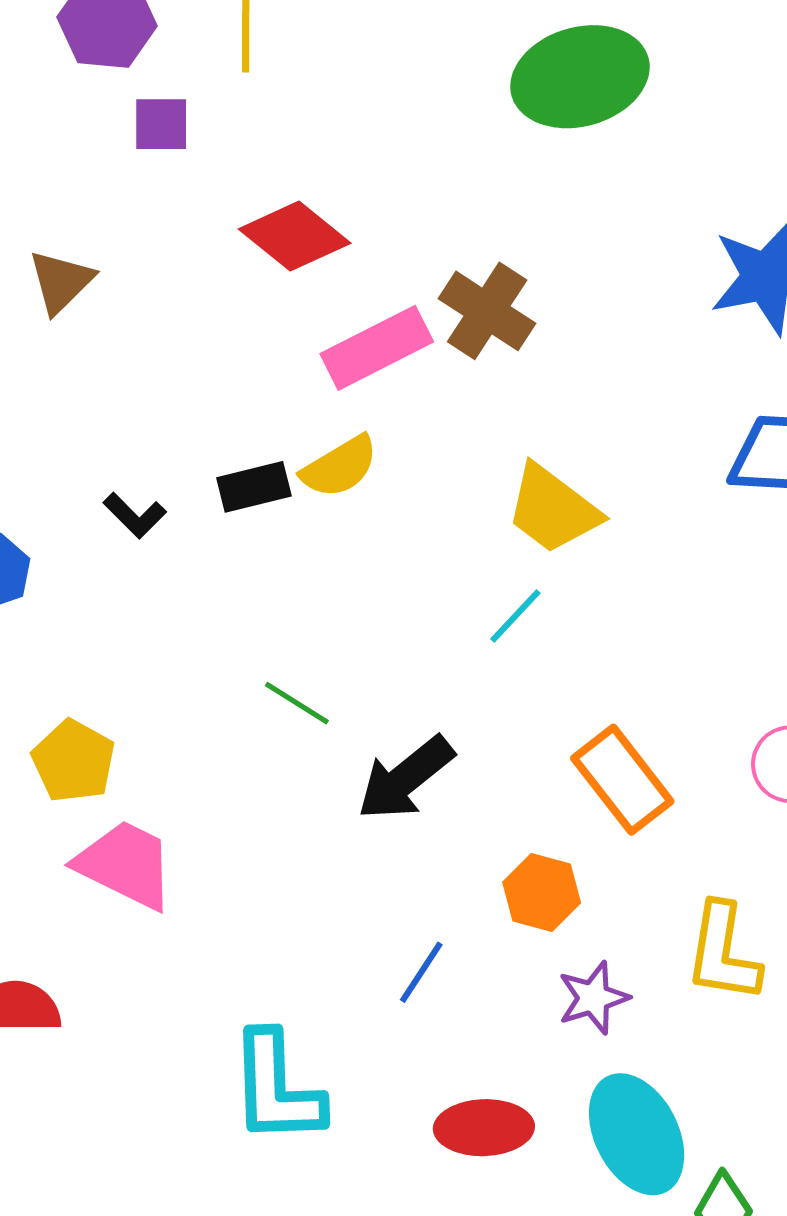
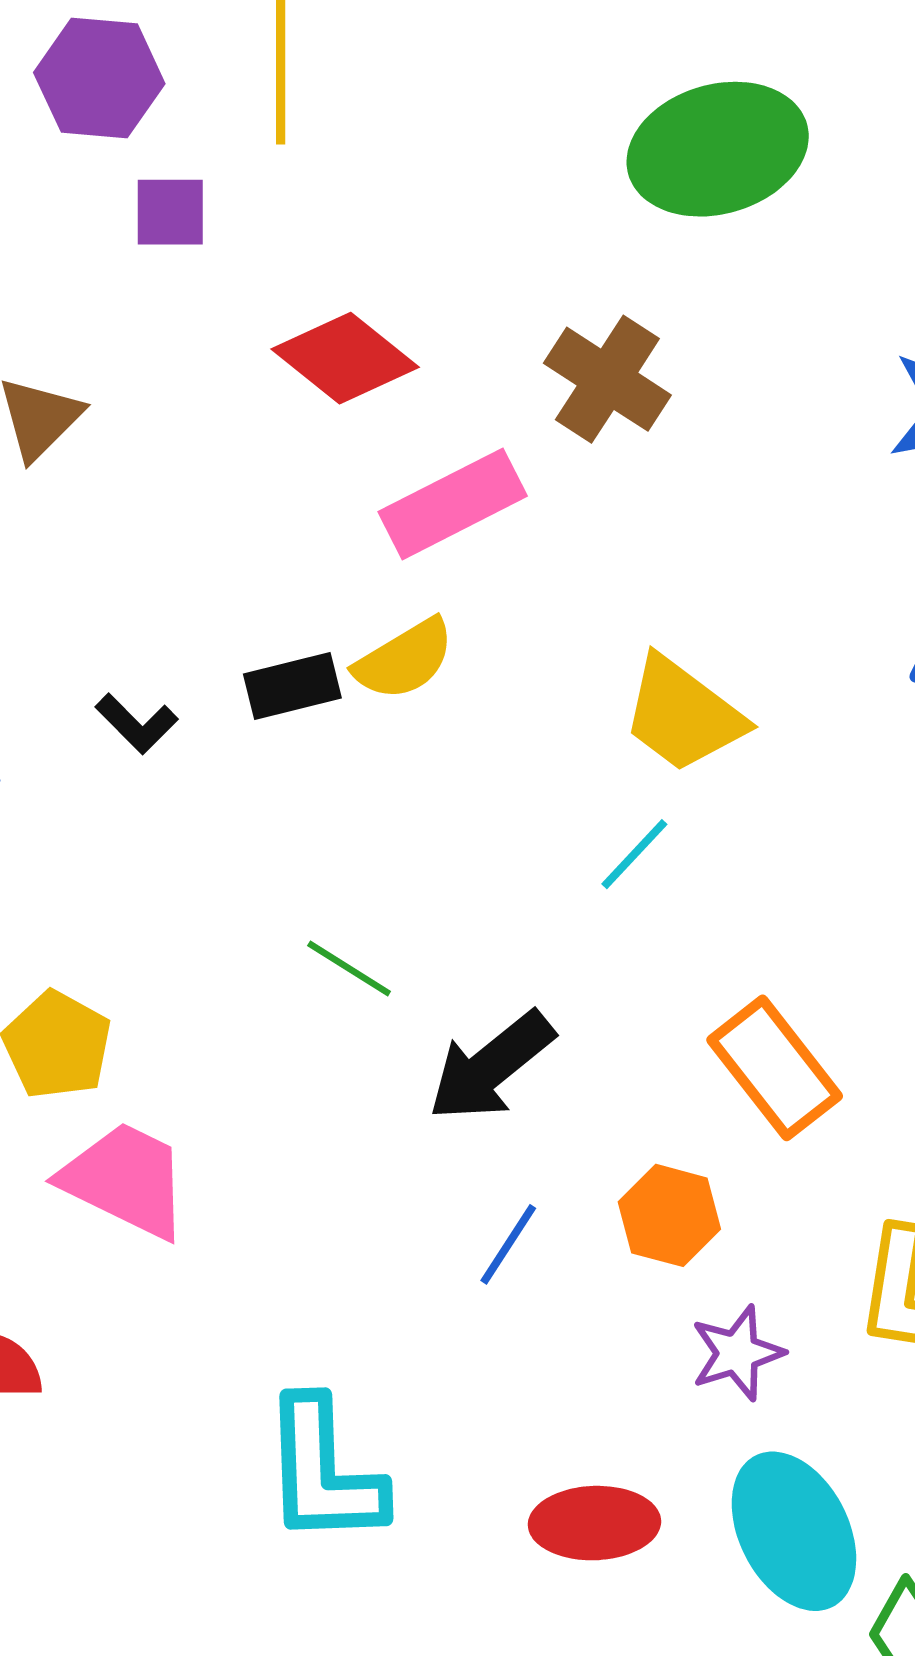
brown cross: (487, 311) -> (607, 379), moved
blue line: (421, 972) -> (508, 1244), moved

